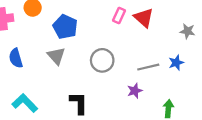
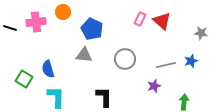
gray triangle: (56, 56) -> (84, 55), turned -42
blue semicircle: (16, 58) -> (48, 69), moved
cyan L-shape: (25, 103) -> (56, 97), turned 45

